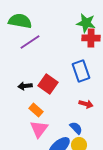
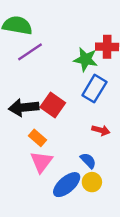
green star: (86, 23) -> (86, 59), moved
blue rectangle: (81, 71) -> (94, 89), turned 50
black arrow: (25, 86) -> (24, 108), size x1.6

